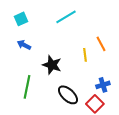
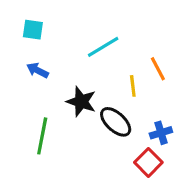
cyan line: (66, 17) -> (103, 47), moved
cyan square: (21, 19) -> (33, 30), turned 32
black ellipse: (68, 95) -> (116, 122), moved

